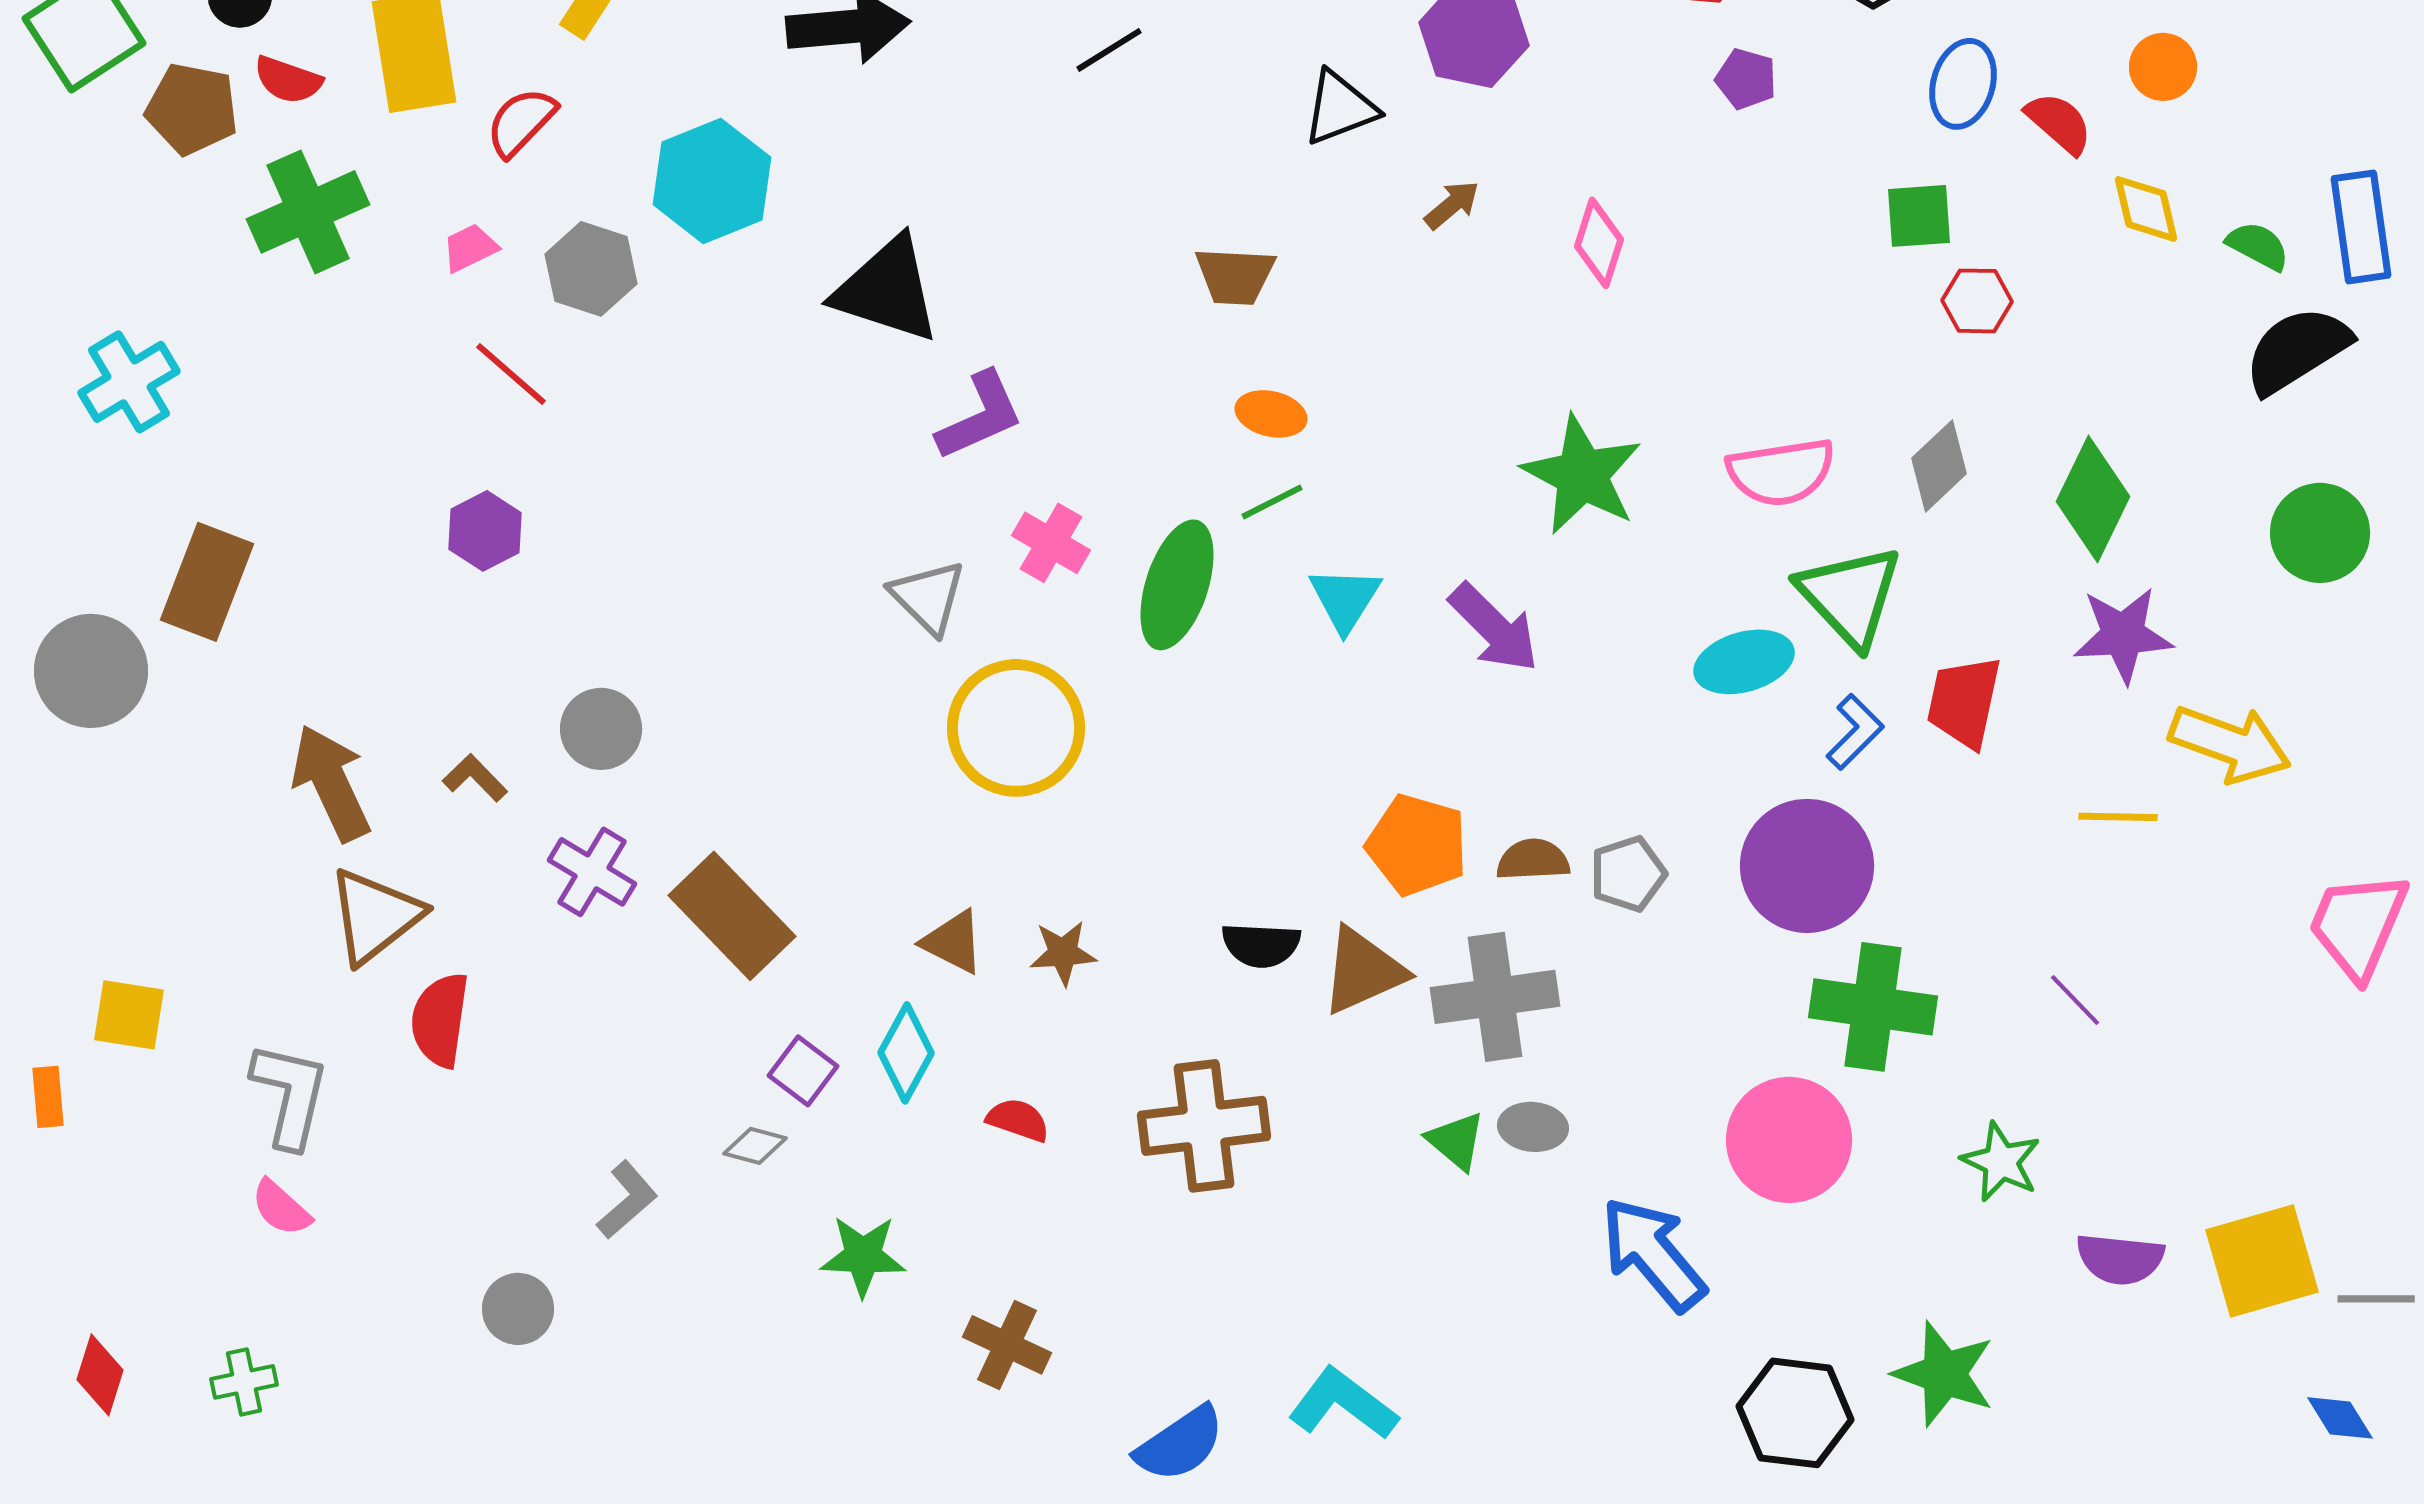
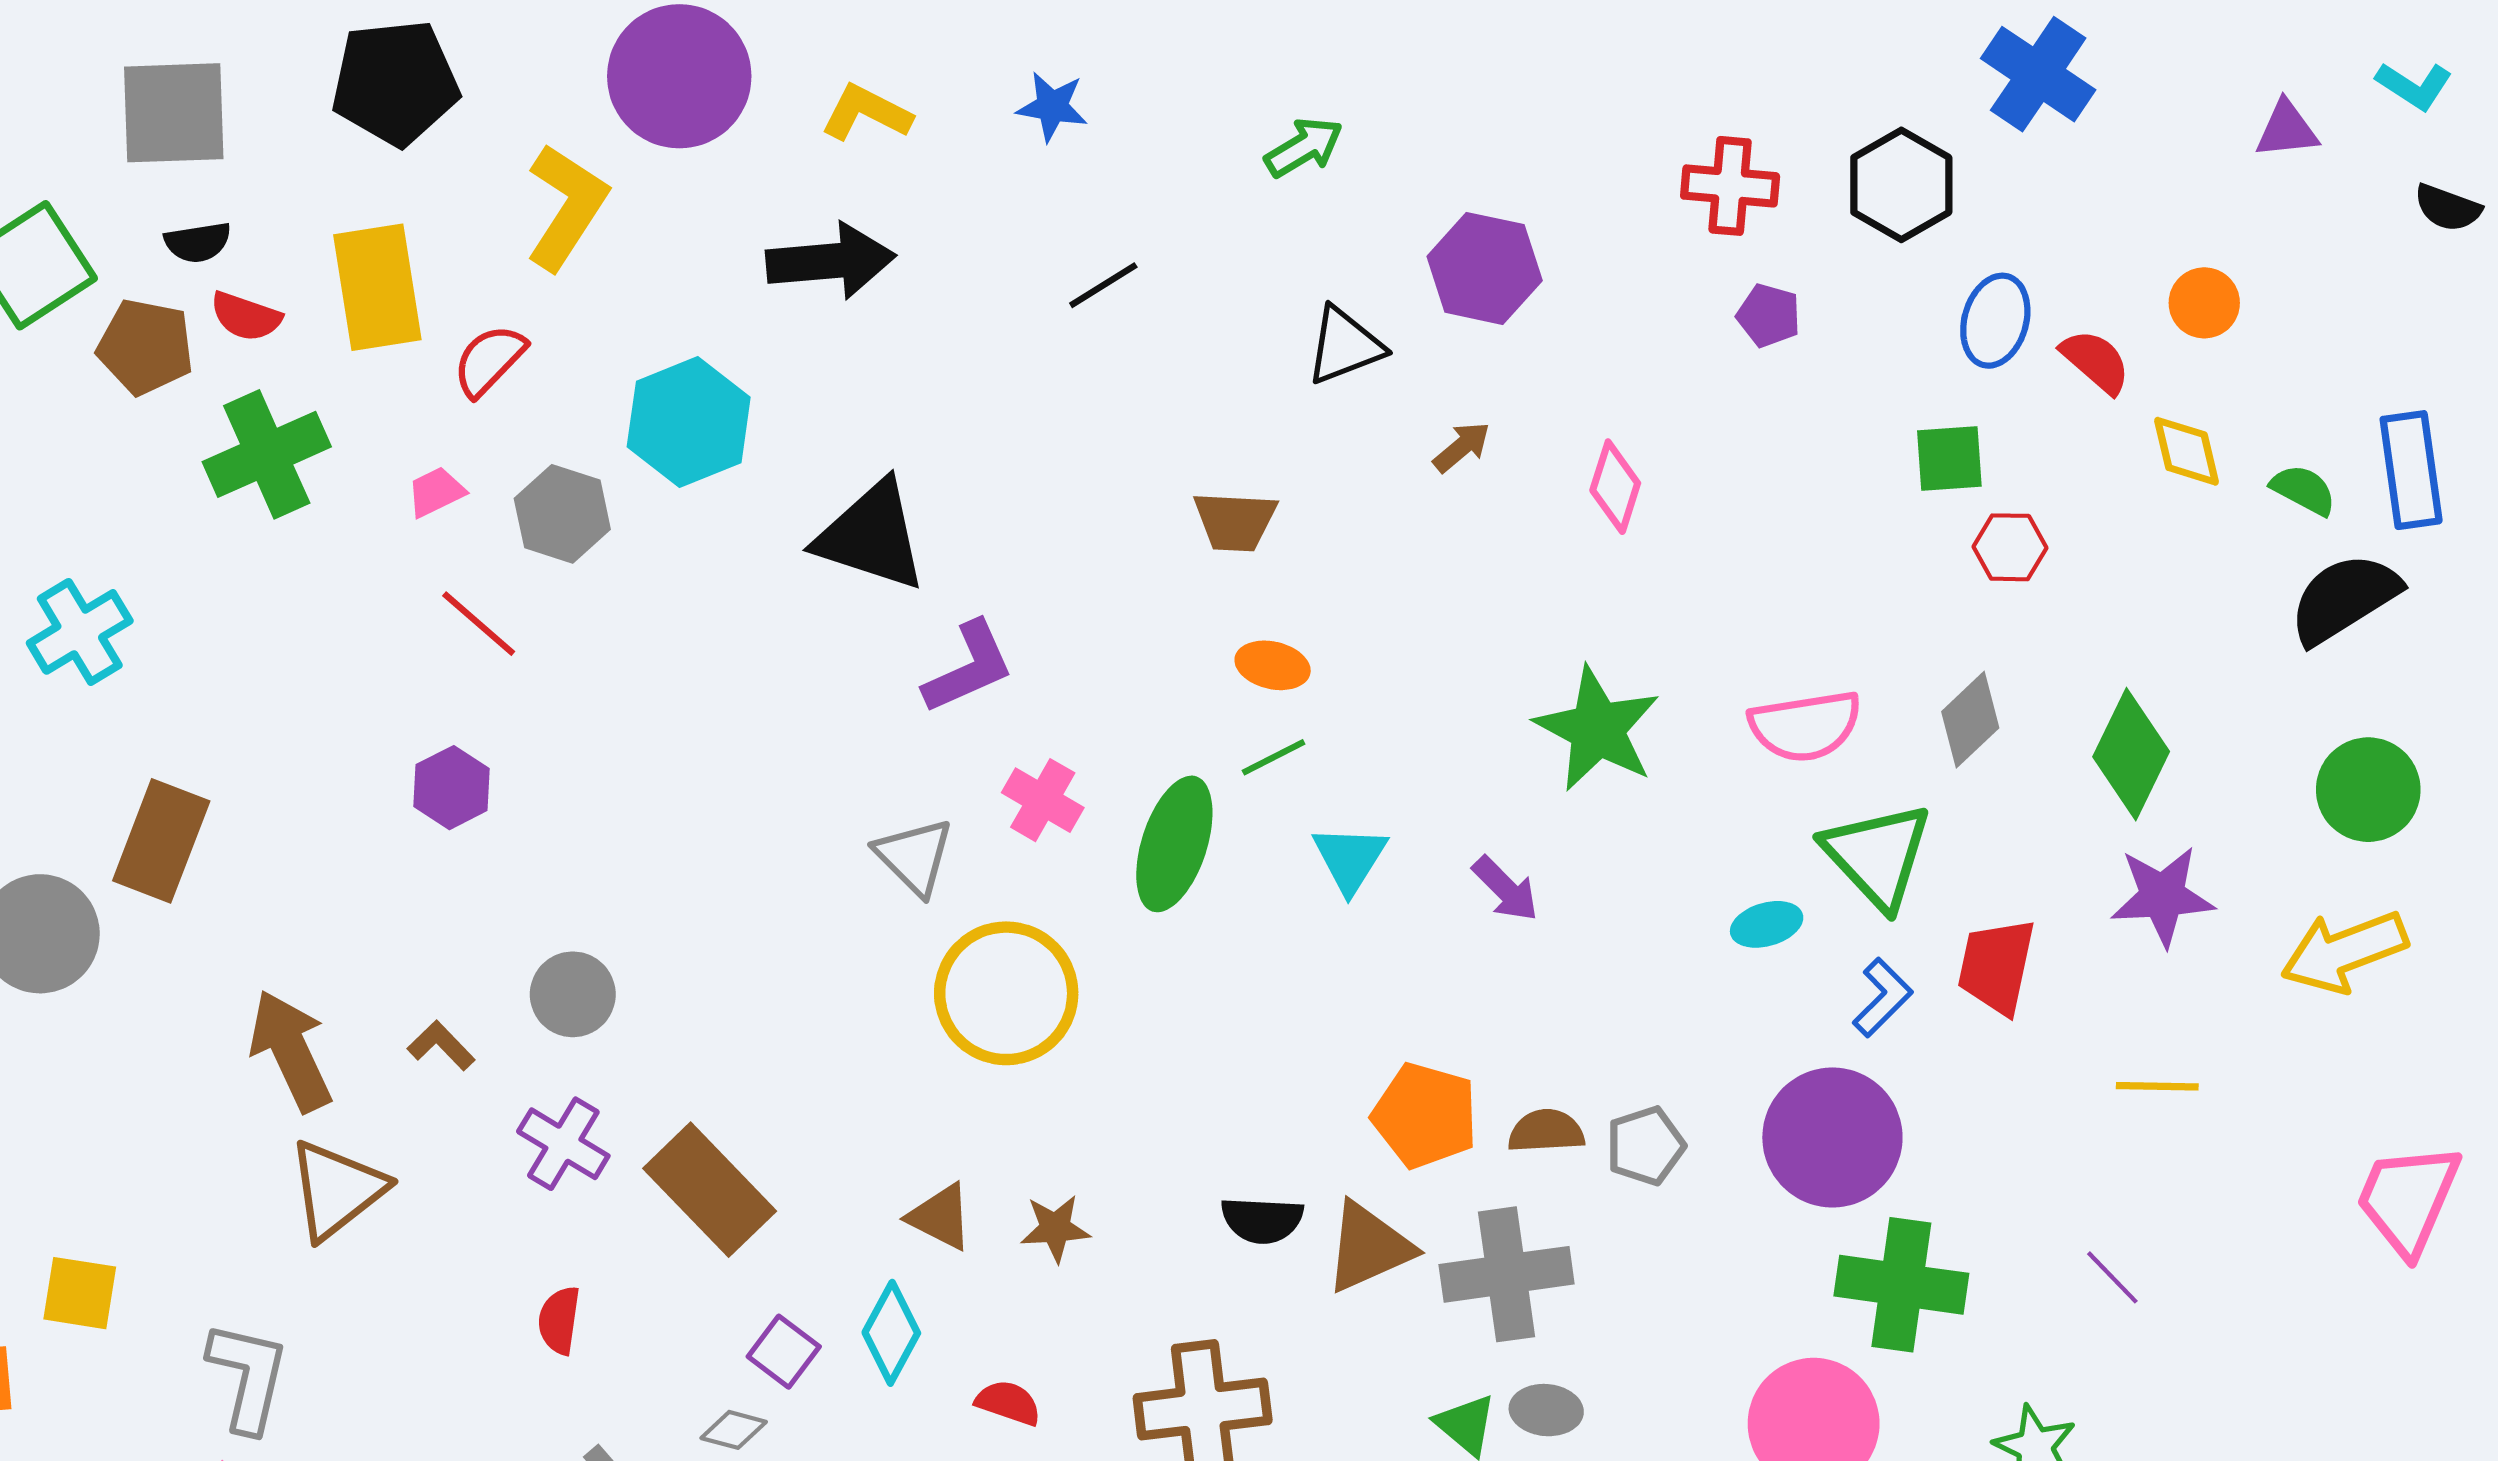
purple arrow: (1494, 628) -> (1505, 889), size x0.7
cyan ellipse: (1744, 662) -> (1767, 924), size x0.7
yellow arrow: (2230, 744) -> (2344, 952), moved, turned 139
red semicircle: (440, 1020) -> (559, 1320), moved, size x0.7

